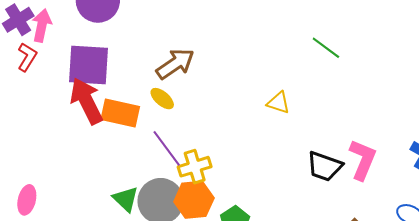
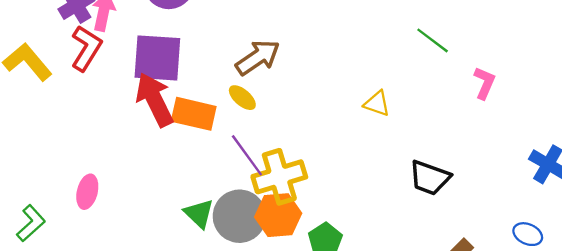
red L-shape: (27, 57) -> (86, 48), size x1.4
pink L-shape: (363, 160) -> (484, 83), moved, size x0.7
yellow cross: (195, 167) -> (279, 177), size x1.4
pink ellipse: (27, 200) -> (87, 192), moved

